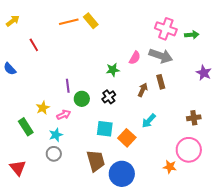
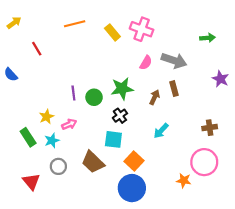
yellow rectangle: (91, 21) -> (112, 32), moved
pink cross: (166, 29) -> (142, 29), moved
green star: (113, 70) -> (122, 89), moved, size x1.5
black cross: (109, 97) -> (120, 116), moved
green circle: (82, 99) -> (94, 97), moved
cyan star: (56, 135) -> (52, 140), moved
orange square: (127, 138) -> (134, 161), moved
brown trapezoid: (96, 161) -> (93, 162), moved, turned 150
red triangle: (18, 168) -> (31, 182), moved

